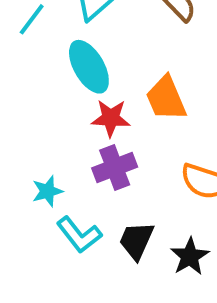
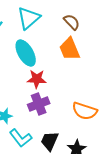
orange trapezoid: (166, 98) -> (70, 49), moved

